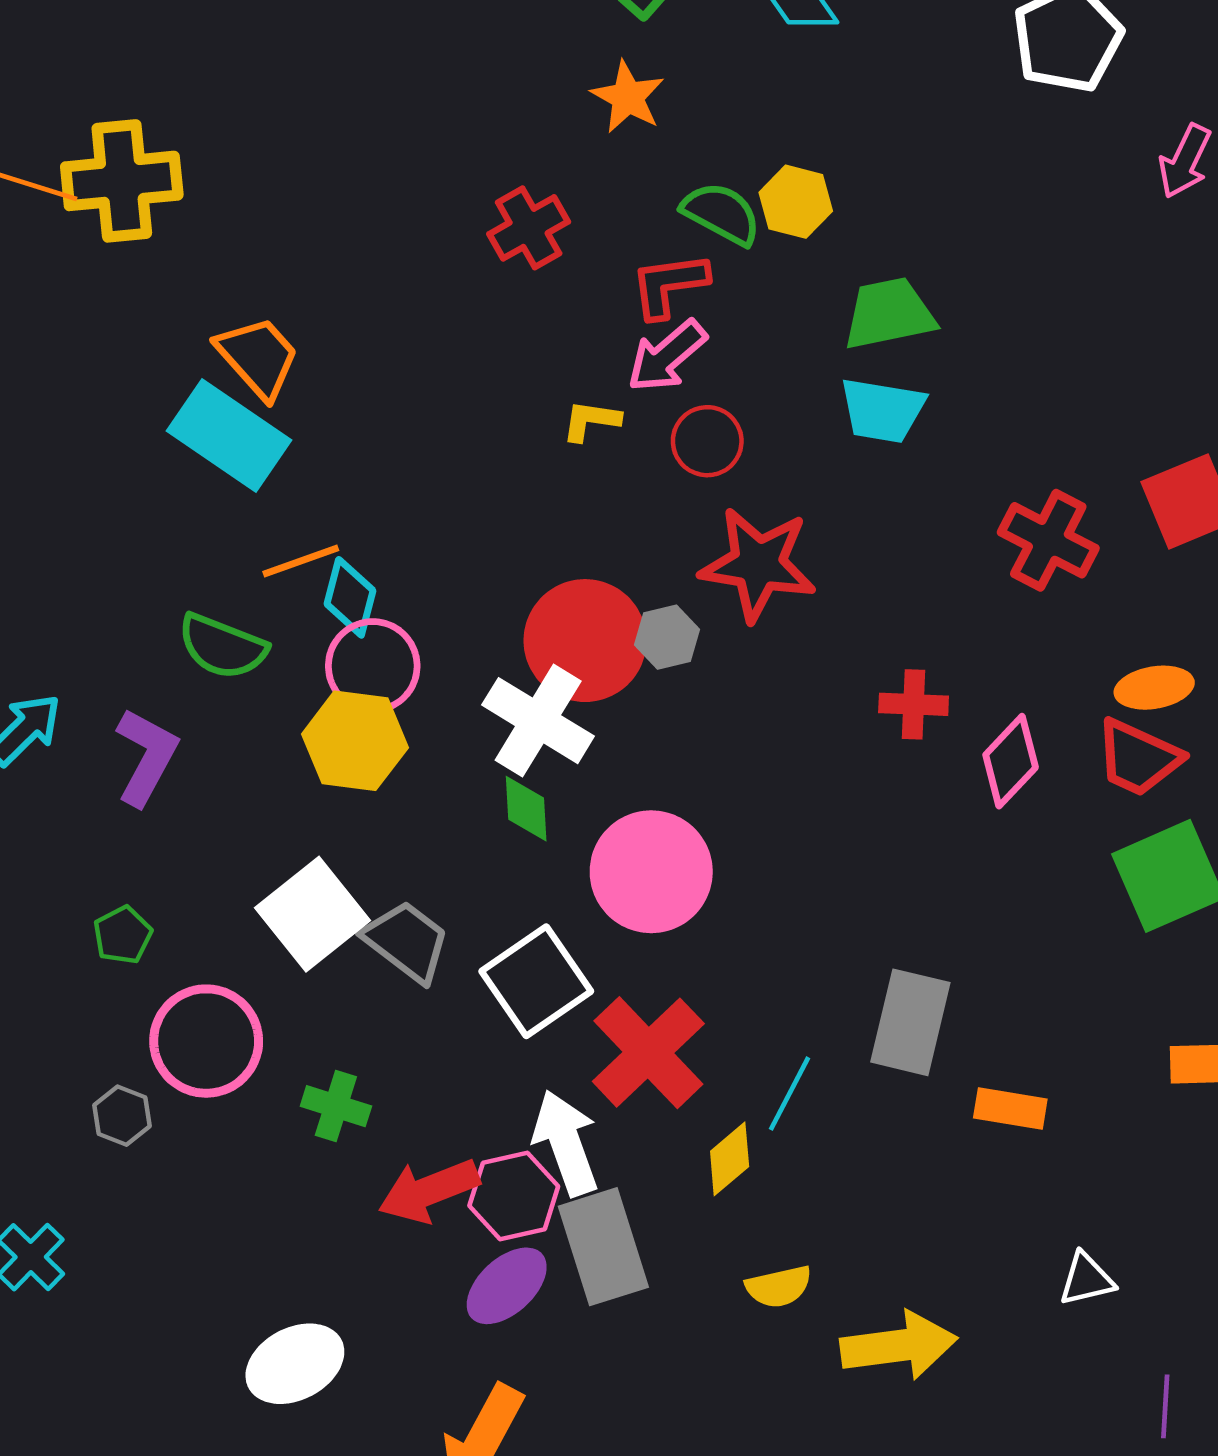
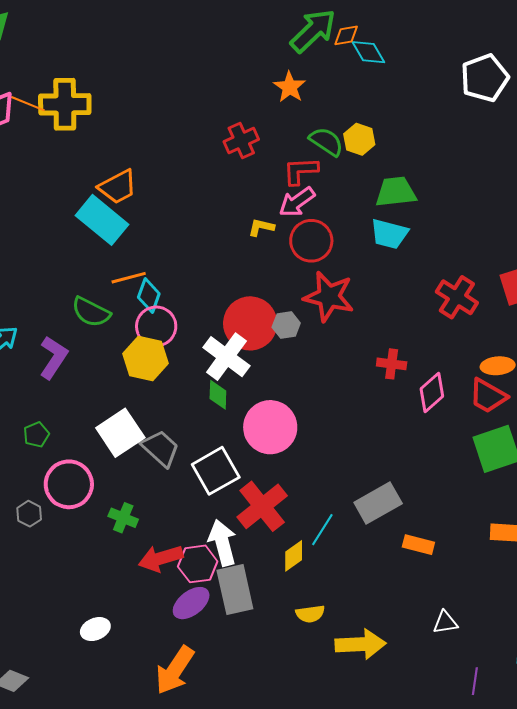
orange trapezoid: (258, 357) -> (118, 187), turned 99
red circle: (707, 441) -> (311, 241), size x1.4
gray rectangle: (910, 1022) -> (378, 503), turned 42
white ellipse: (295, 1364) -> (95, 629), size x0.7

